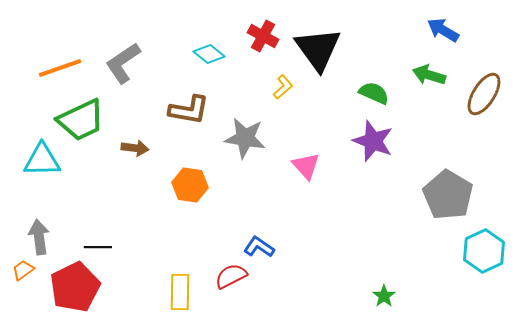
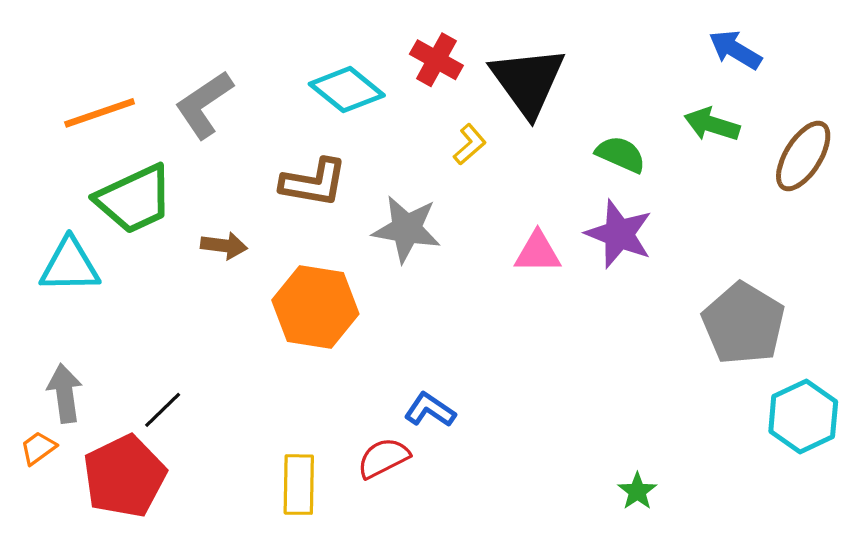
cyan diamond: (209, 54) -> (347, 90), size x1.4
pink triangle: (306, 166) -> (538, 252), moved, turned -48
orange hexagon: (190, 185) -> (315, 307), size x1.4
black line: (98, 247) -> (163, 410), turned -44

